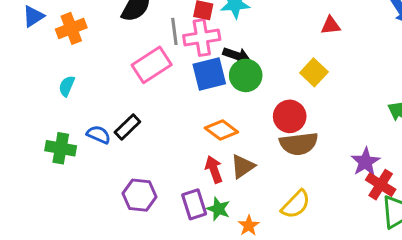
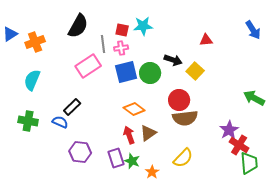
pink cross: (202, 38) -> (121, 48), size x0.6
black arrow: (237, 56) -> (173, 60), moved
cyan semicircle: (67, 86) -> (32, 80), size x1.5
blue semicircle: (99, 135) -> (60, 122), moved

